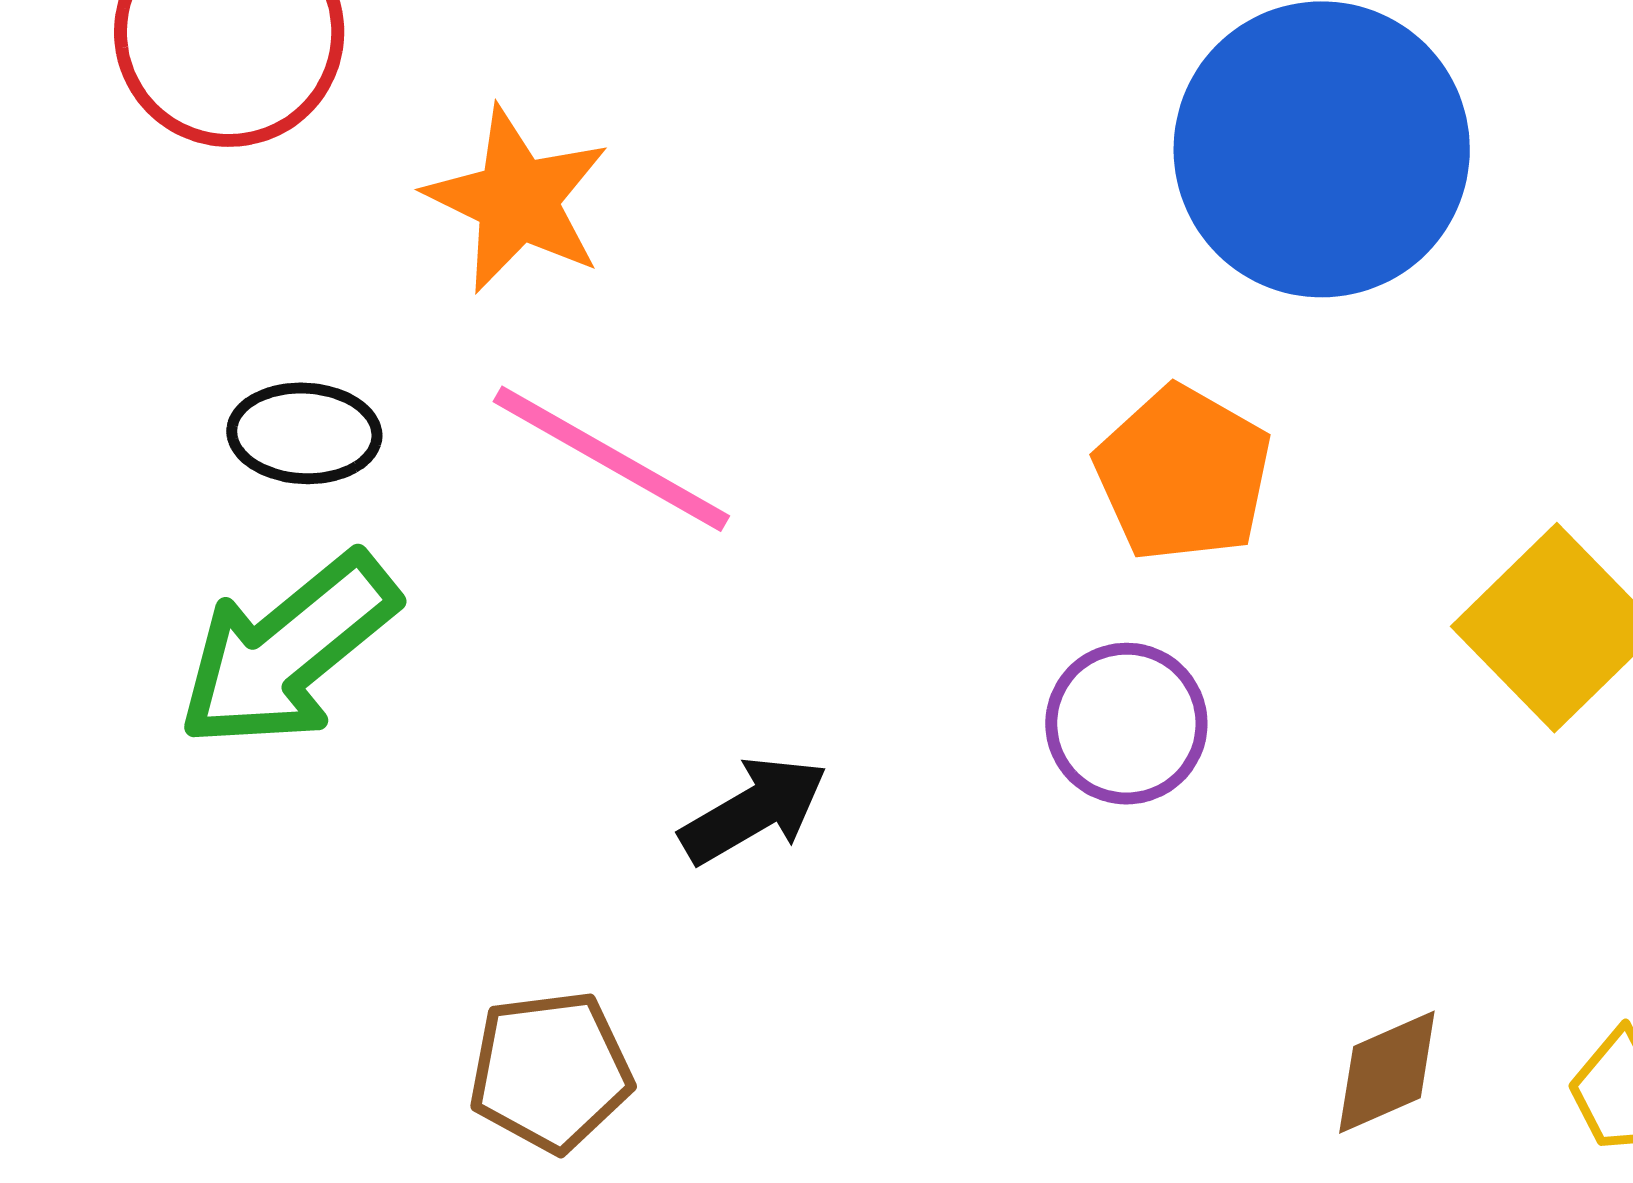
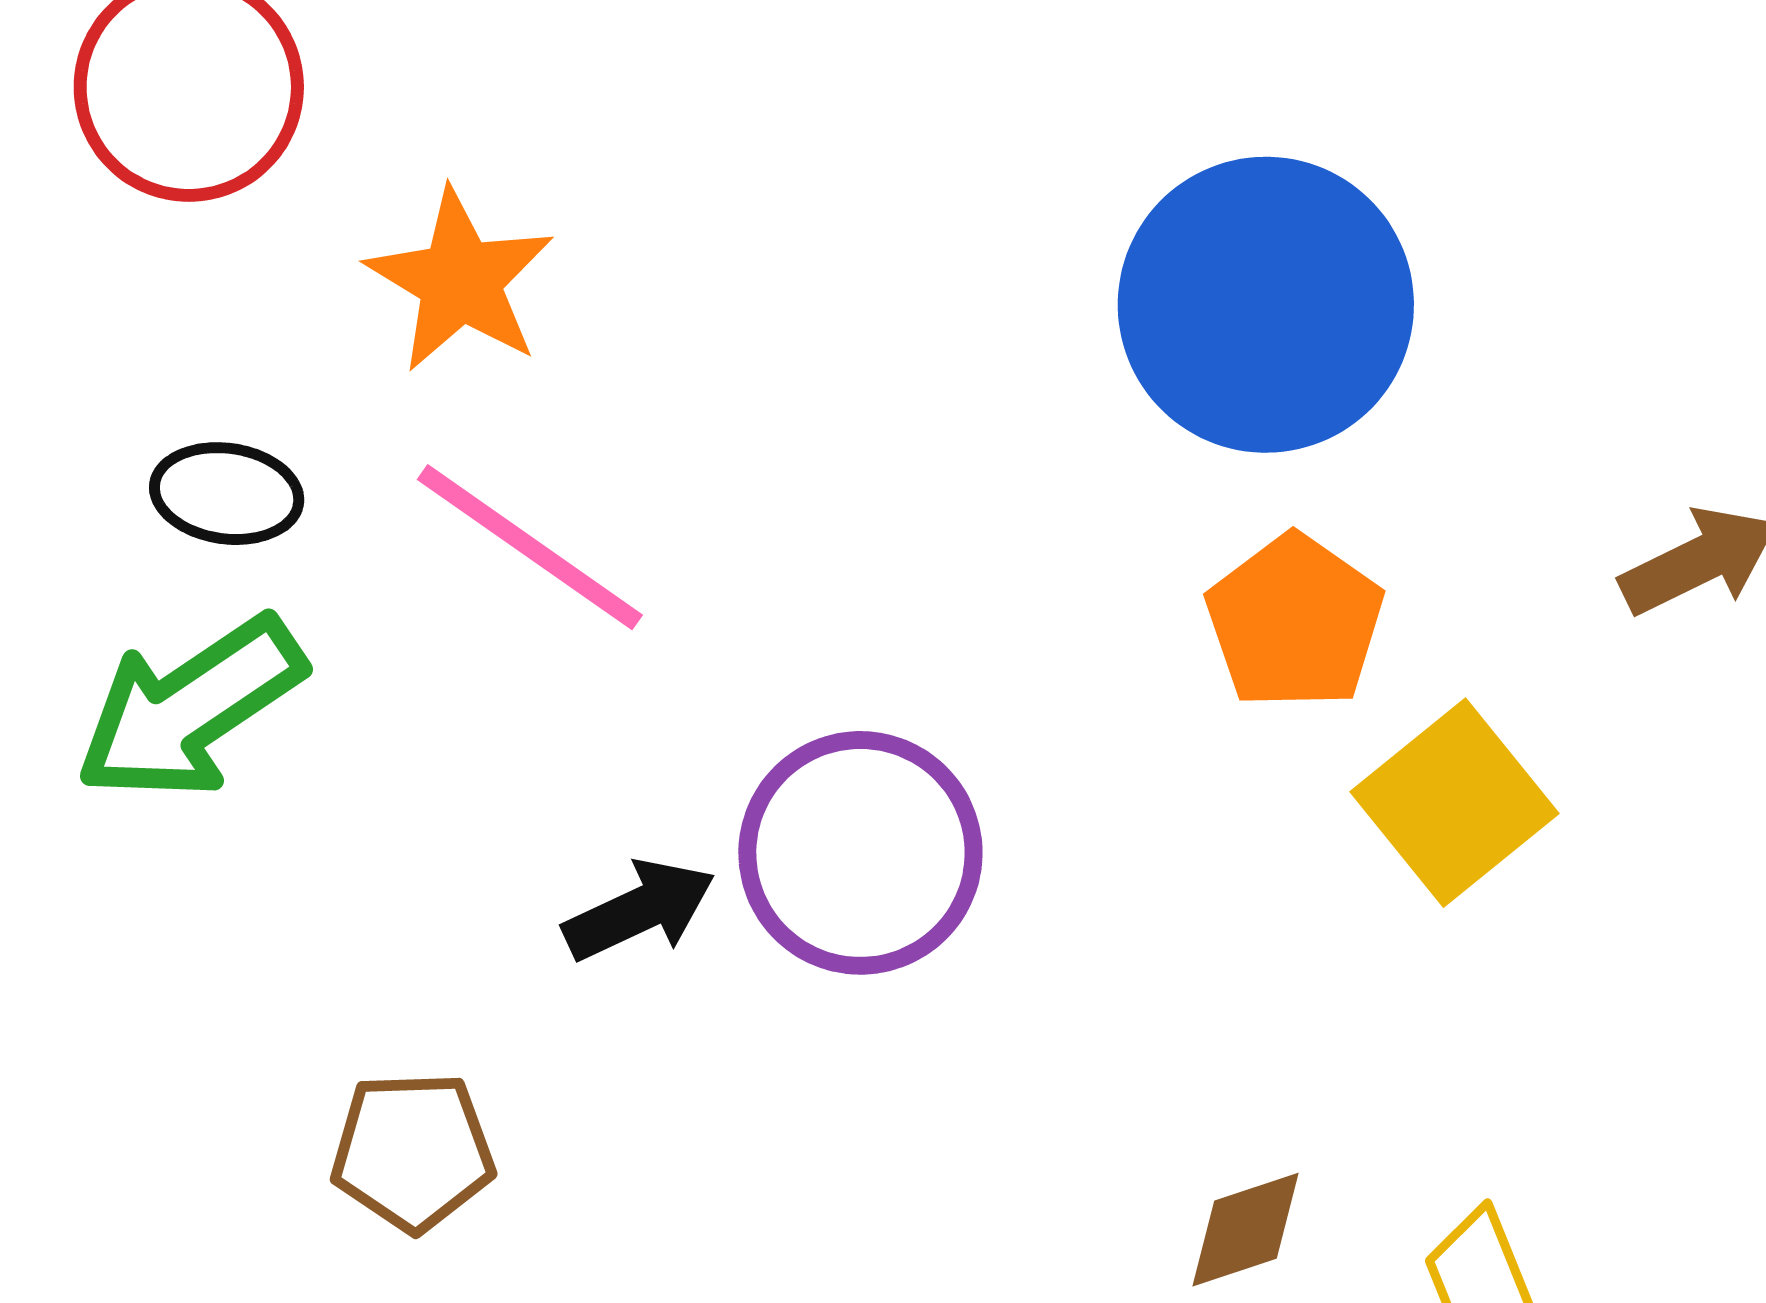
orange pentagon: (1183, 474) -> (1295, 622), moved
purple circle: (1126, 724) -> (860, 853), moved, size x1.5

